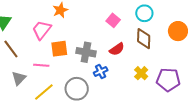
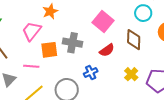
cyan circle: (144, 13) -> (143, 13), moved
pink square: (113, 20) -> (103, 21), size x1.5
gray cross: (86, 52) -> (73, 43), moved

